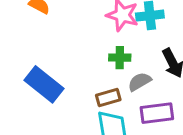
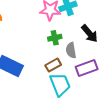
gray semicircle: (140, 82) -> (71, 50), turned -56

